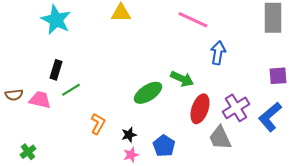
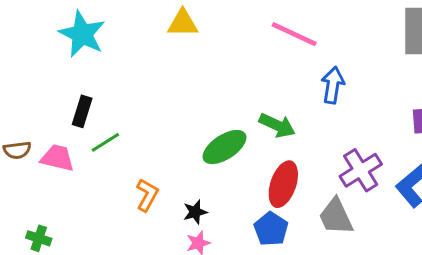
red ellipse: (200, 109) -> (283, 184), moved
blue pentagon: (164, 146) -> (271, 229), moved
green cross: (28, 152) -> (39, 238), turned -35

